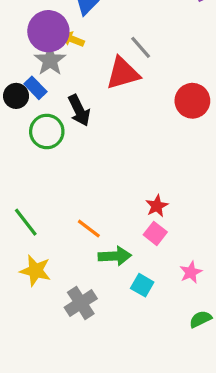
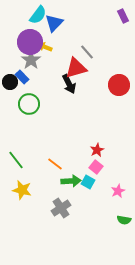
black arrow: (79, 110) -> (69, 84), moved
cyan square: (142, 285) -> (88, 182), moved
gray cross: (81, 303) -> (61, 208), moved
green semicircle: (200, 319) -> (124, 220), turned -144

